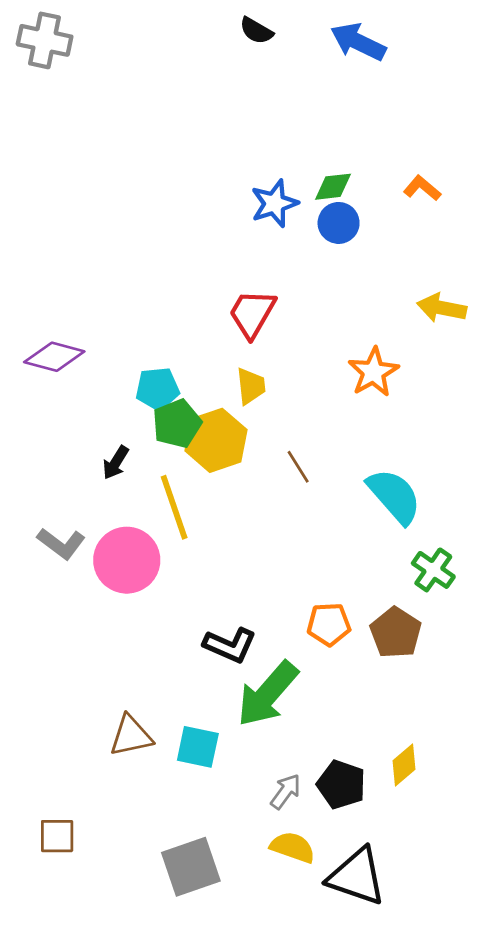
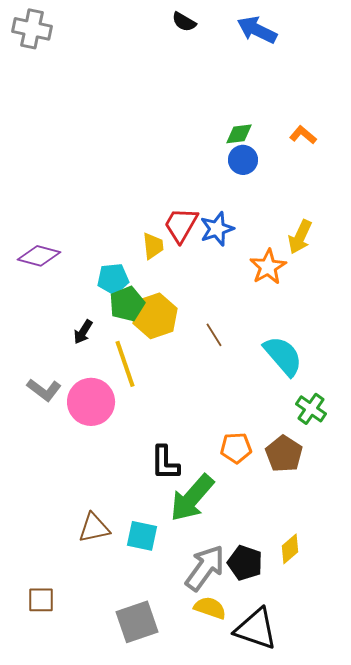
blue star: (274, 203) -> (217, 229), moved
yellow arrow: (442, 308) -> (300, 237), moved, turned -76
yellow trapezoid: (251, 386) -> (153, 246), moved
black L-shape: (230, 645) -> (165, 463), turned 66
gray arrow: (286, 792) -> (205, 568), size x1.8

